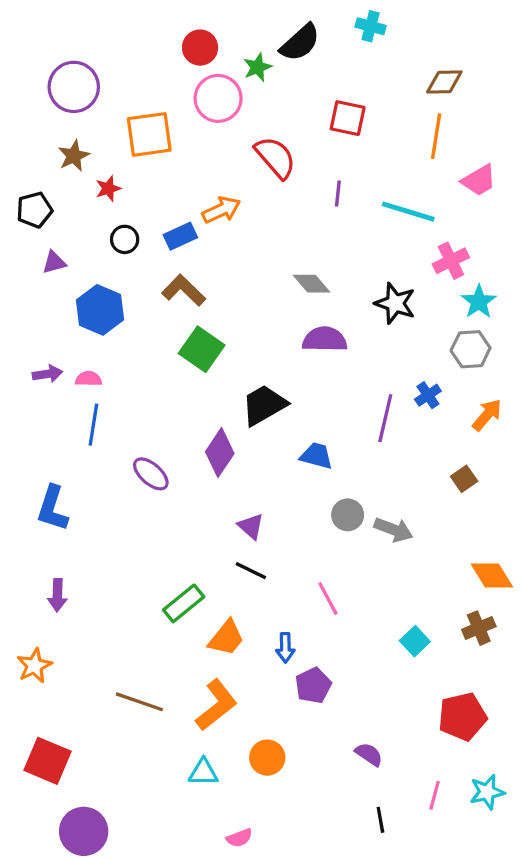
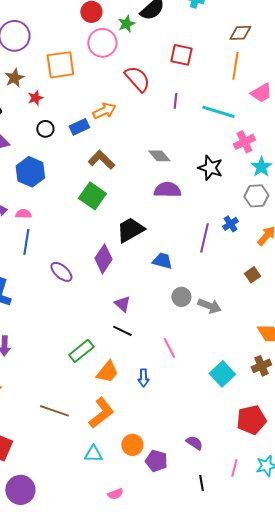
brown L-shape: (184, 290) -> (101, 160), moved
cyan square: (415, 641) -> (222, 374), size x1.4
purple pentagon: (313, 685) -> (156, 461), moved, turned -30

